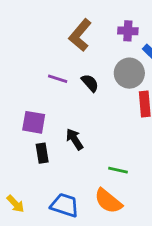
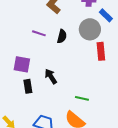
black semicircle: (90, 83) -> (62, 36), turned 56

